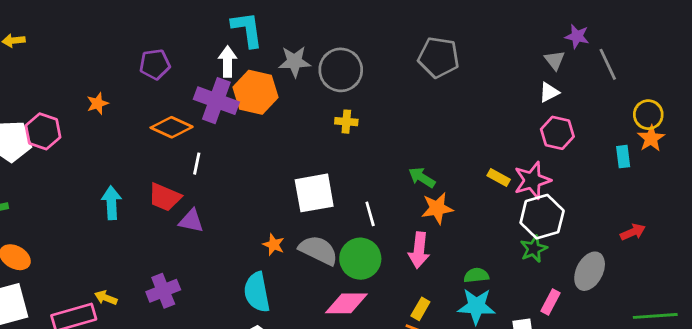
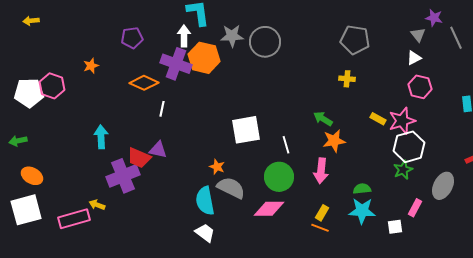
gray pentagon: (439, 57) -> (355, 40), moved
yellow cross: (346, 122) -> (347, 79), moved
red trapezoid: (165, 197) -> (139, 158), moved
gray semicircle: (318, 250) -> (231, 188), moved
purple cross: (163, 291) -> (123, 176), moved, size x1.4

